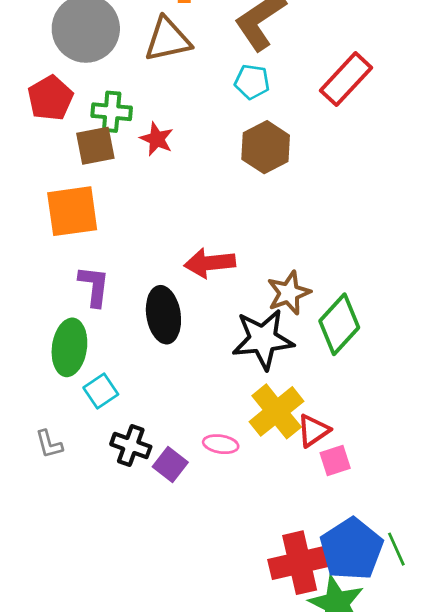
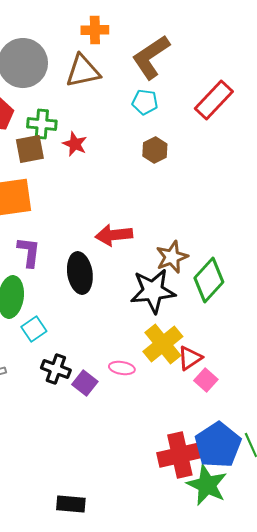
brown hexagon: (266, 147) -> (155, 150), size x0.7
pink square: (335, 460) -> (206, 380), turned -30

